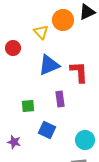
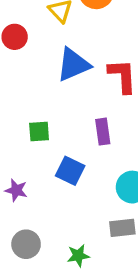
purple rectangle: (60, 99) -> (103, 132), moved

